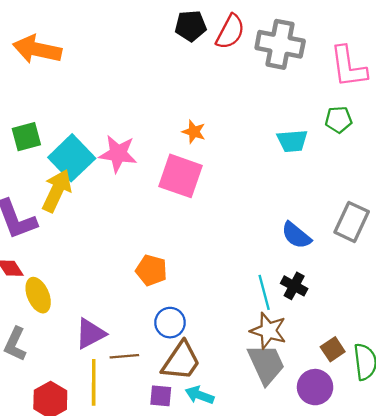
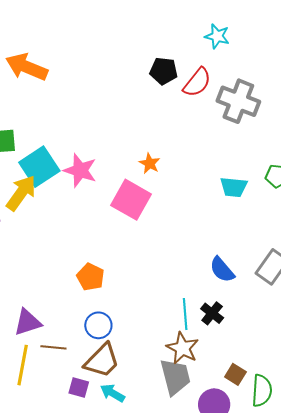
brown square: (333, 349) -> (235, 374), turned -35

